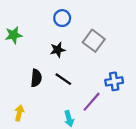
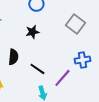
gray square: (94, 41) -> (75, 24), moved
black line: (63, 79) -> (37, 69), moved

